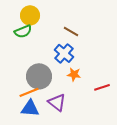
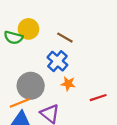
yellow circle: (30, 15) -> (28, 29), moved
green semicircle: (23, 31) -> (13, 38), turned 36

